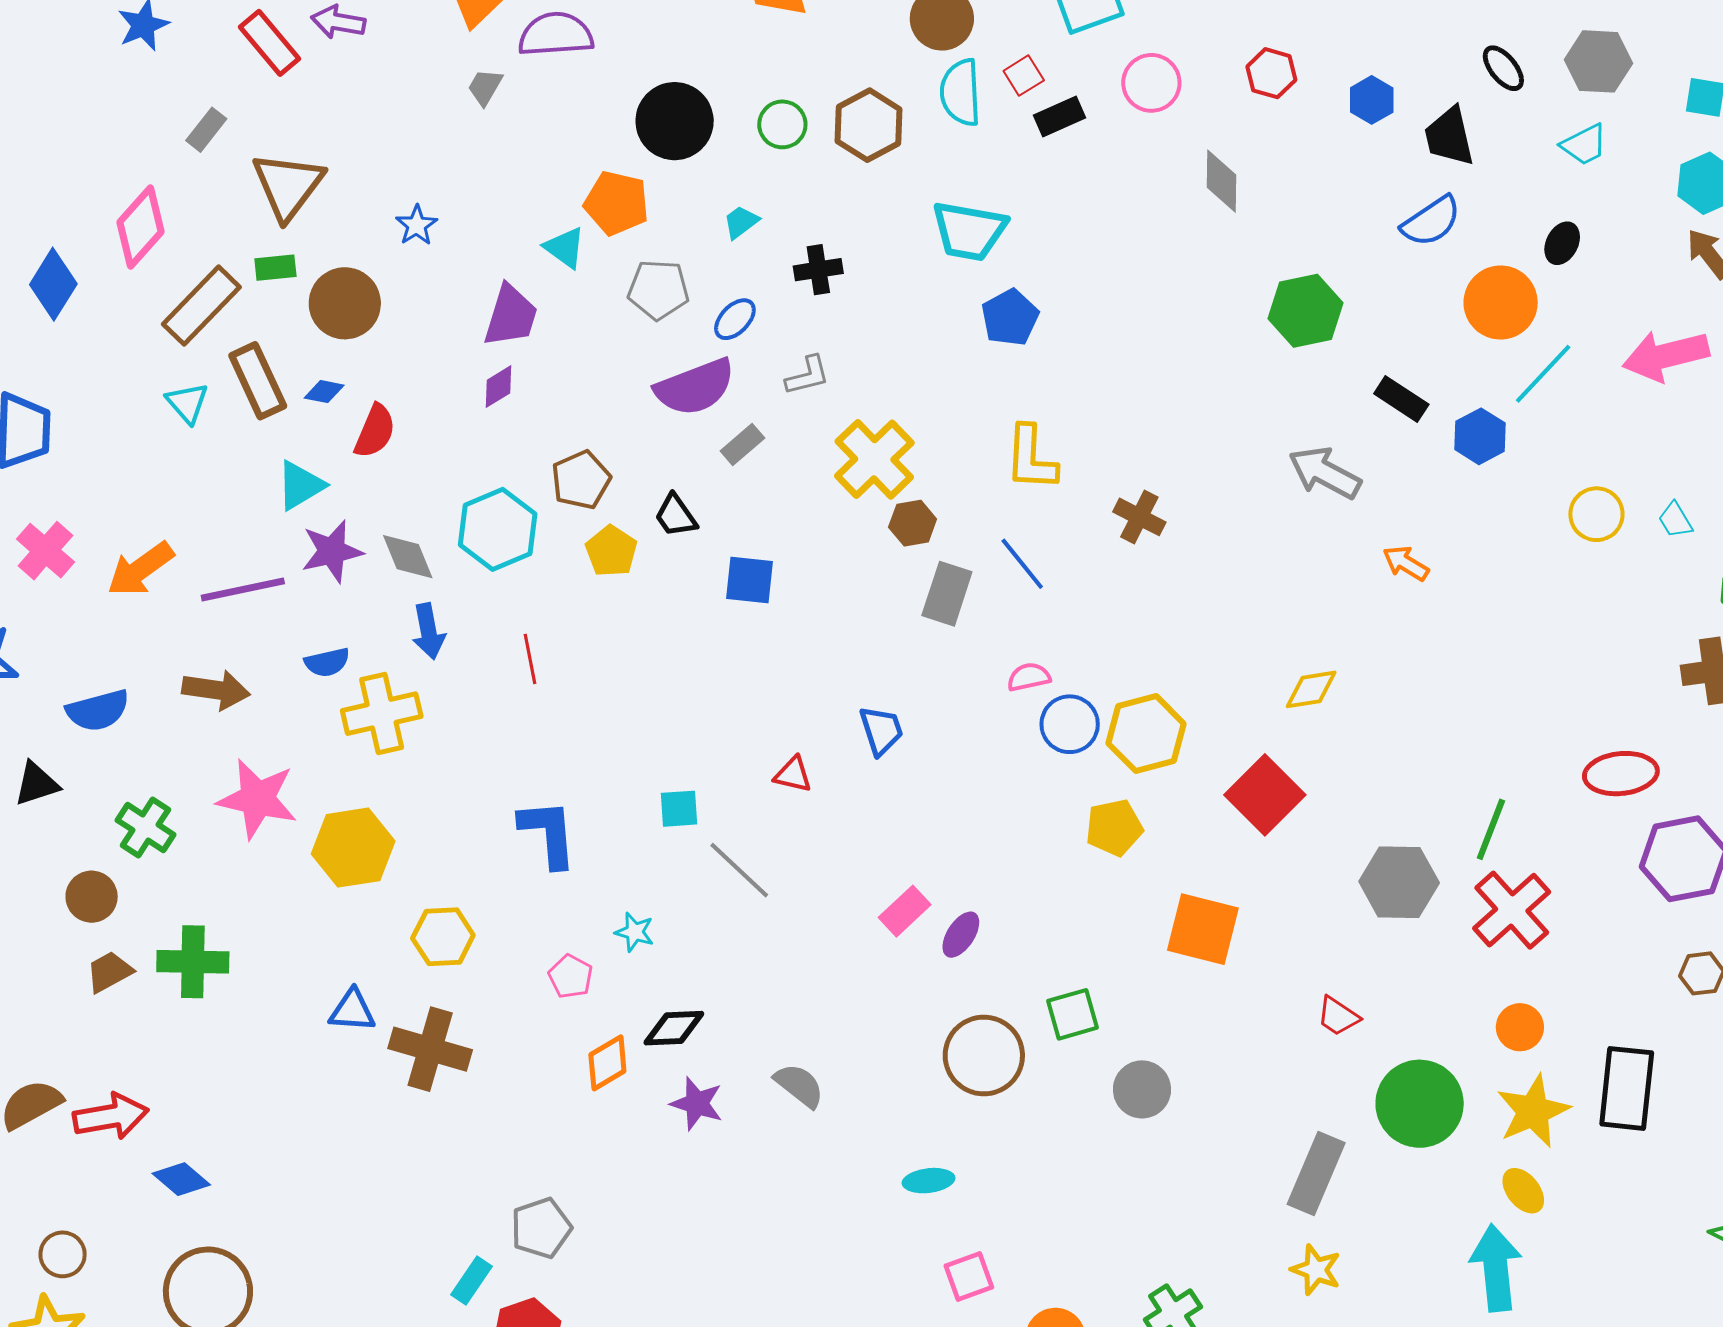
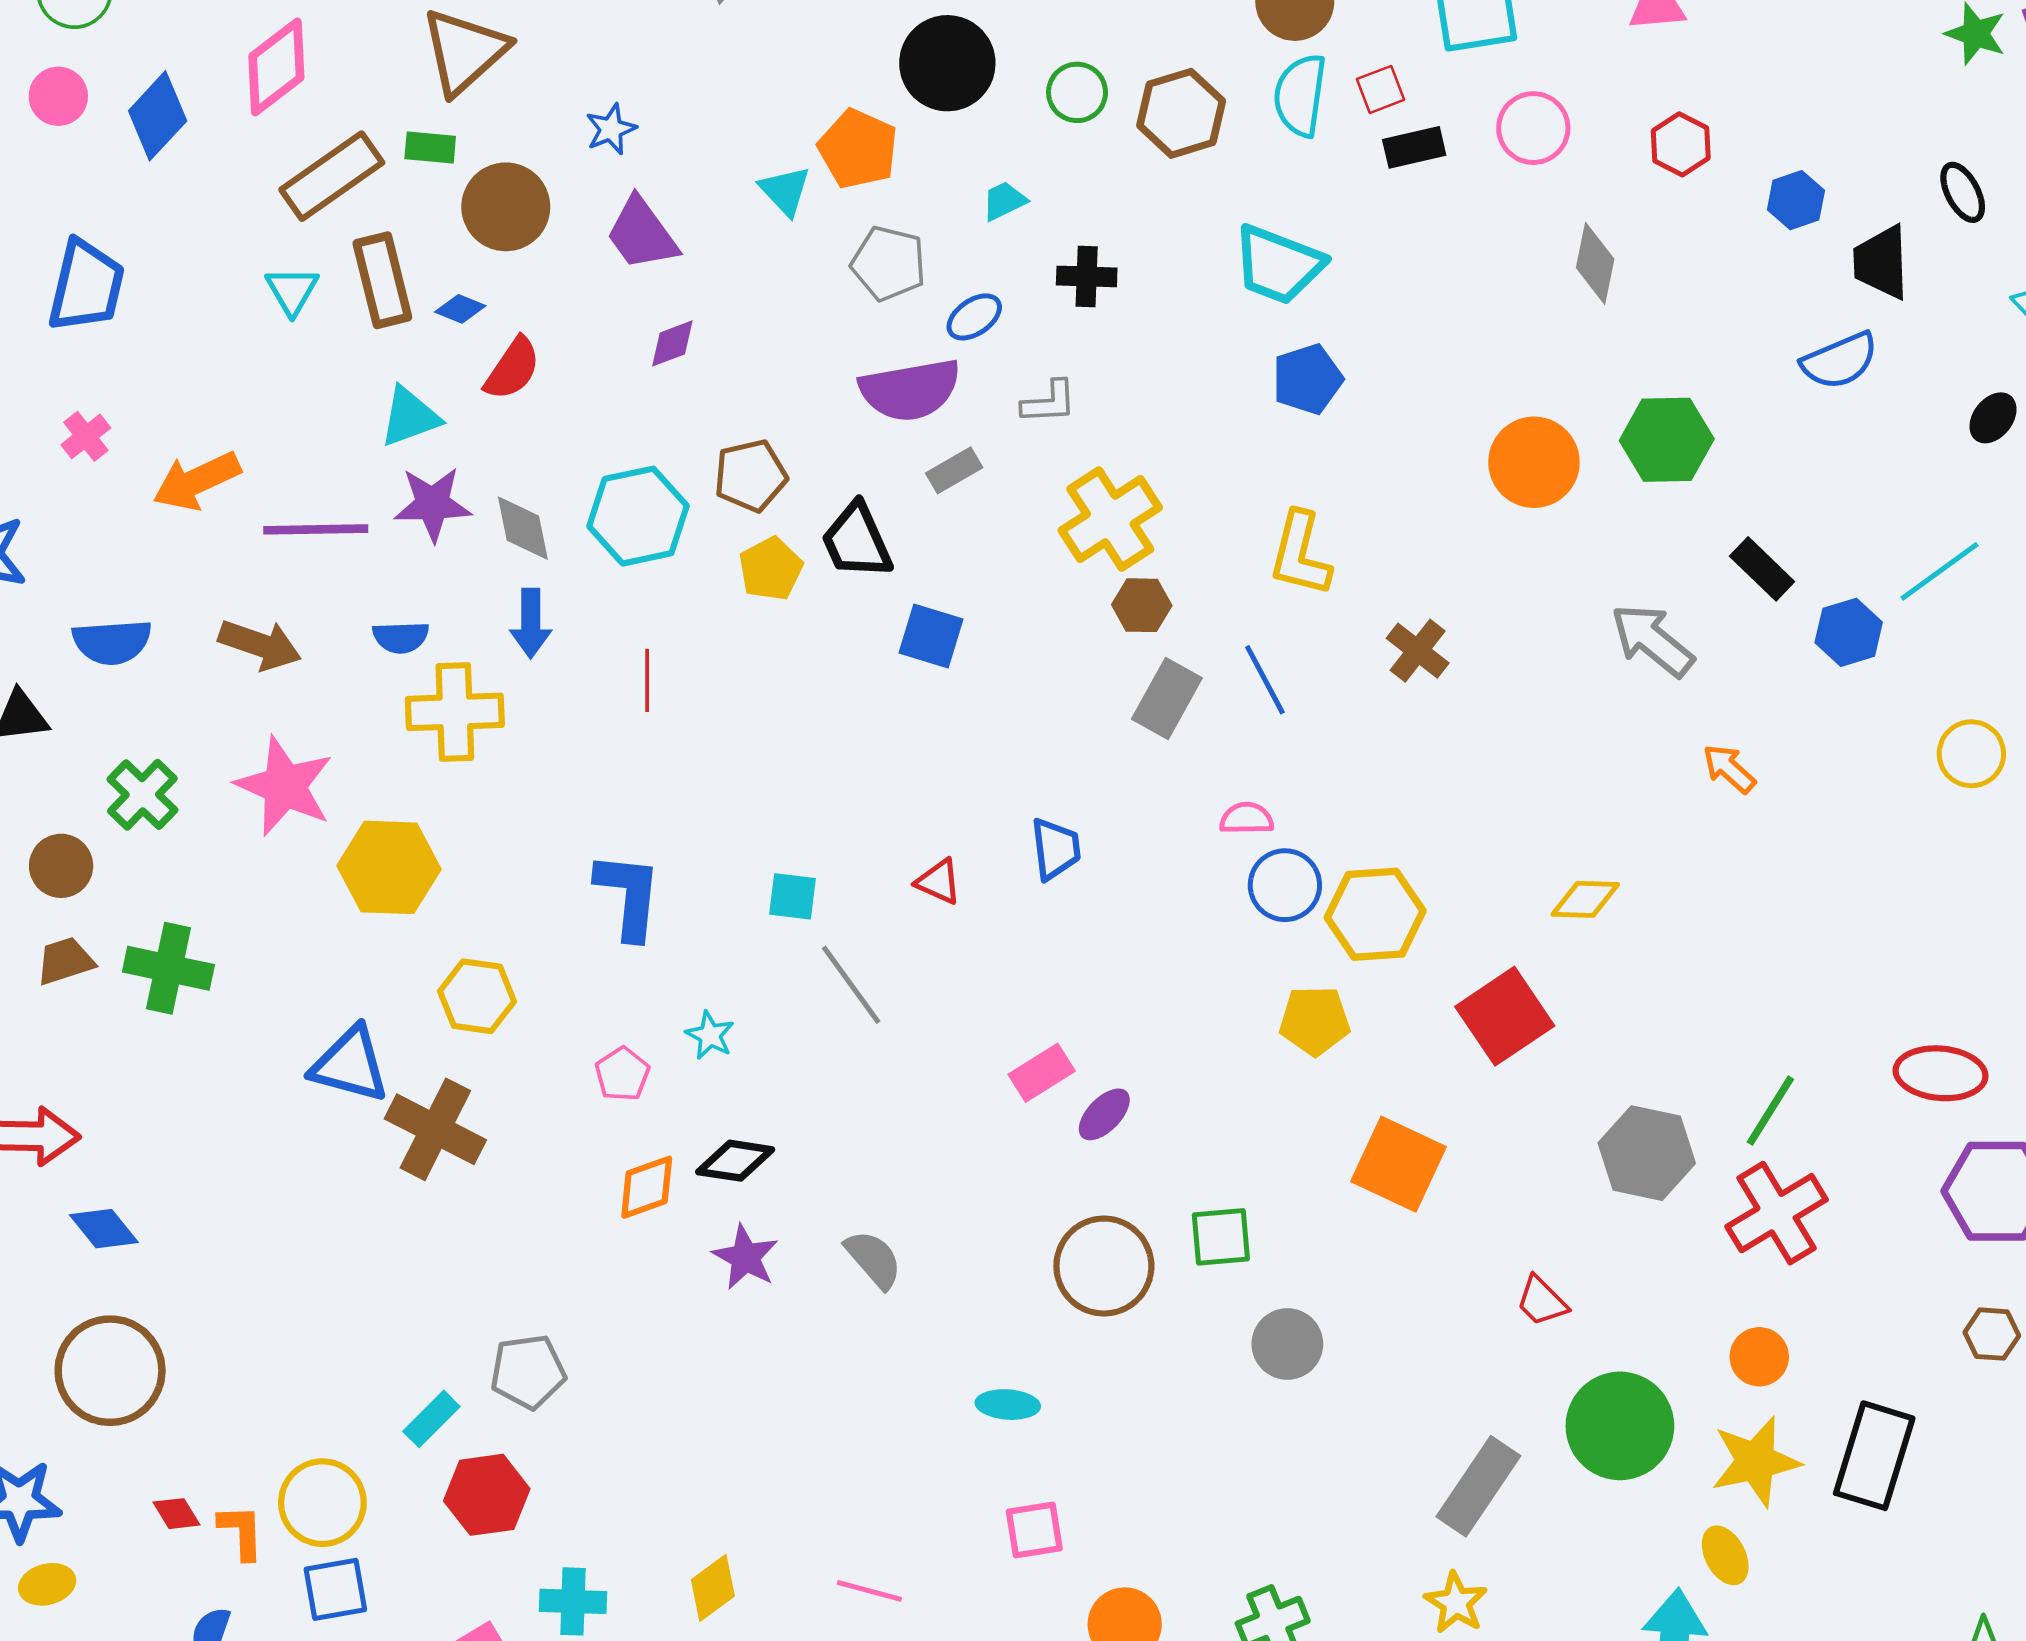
orange circle: (1501, 302) -> (1534, 462), moved
purple trapezoid: (511, 316) -> (642, 234), moved, turned 116
black trapezoid: (676, 516) -> (857, 541), size x1.4
pink cross: (45, 551) -> (86, 436), size x0.7
blue triangle: (352, 1011) -> (350, 1065), size x1.4

